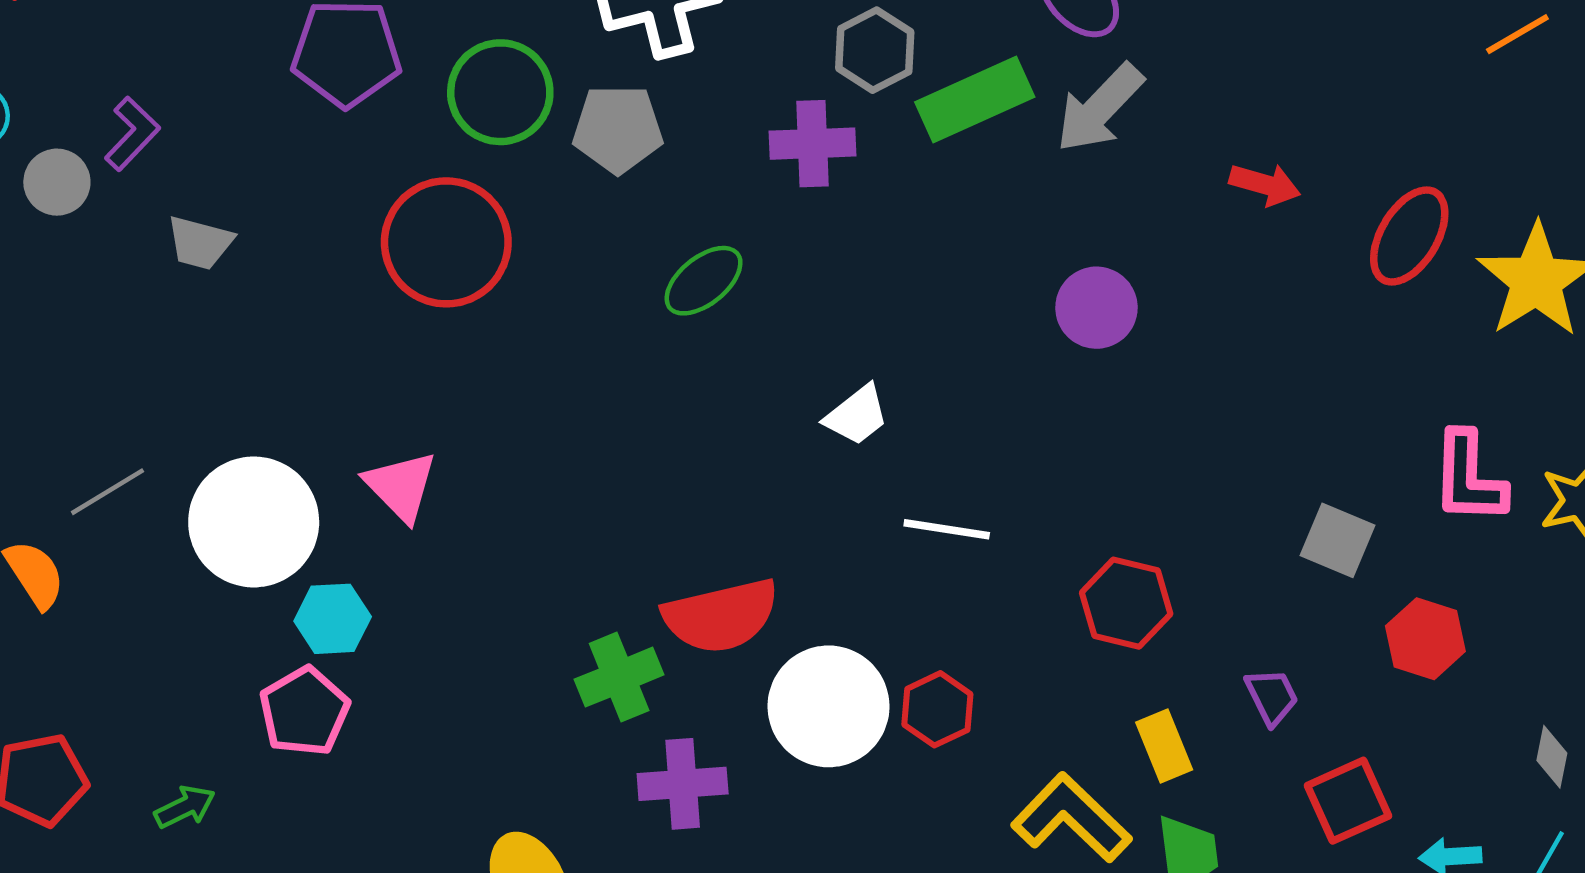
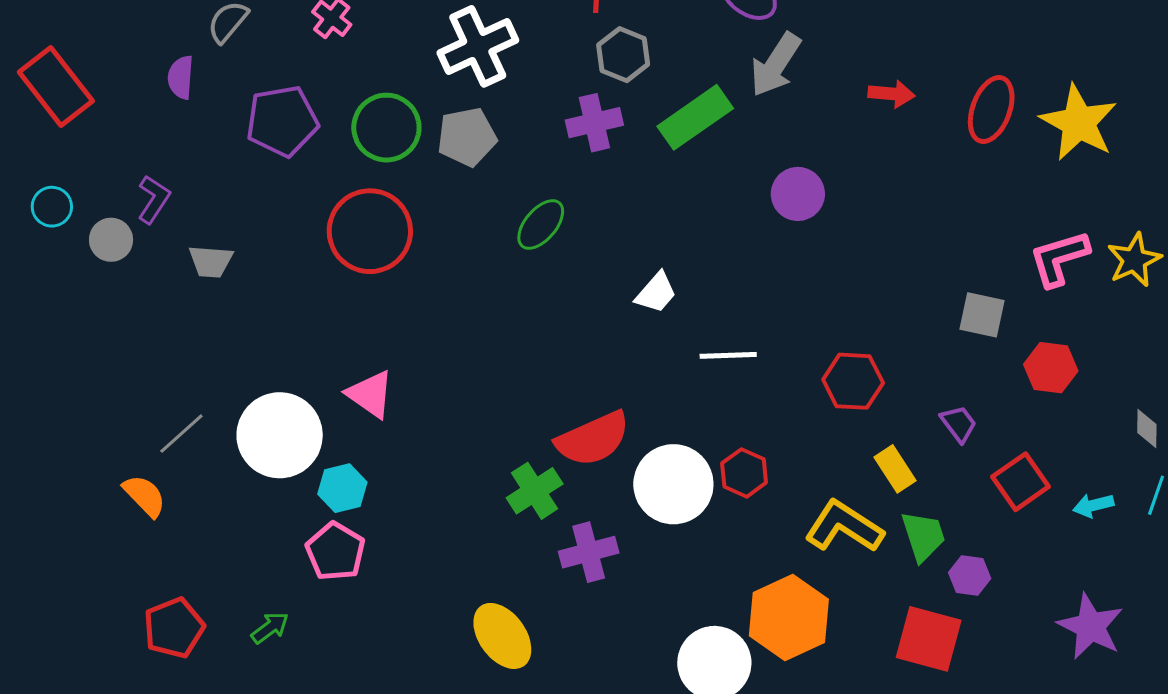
green rectangle: (975, 99) -> (695, 117), moved
pink L-shape: (1469, 478) -> (1059, 258), turned 82

